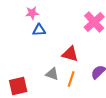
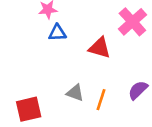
red triangle: (70, 54) -> (100, 48), moved

